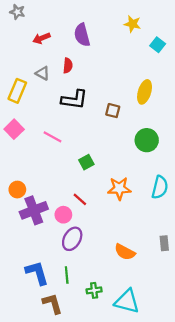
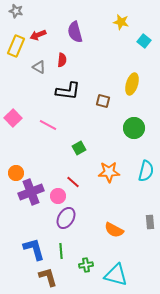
yellow rectangle: (17, 91) -> (16, 46), moved

